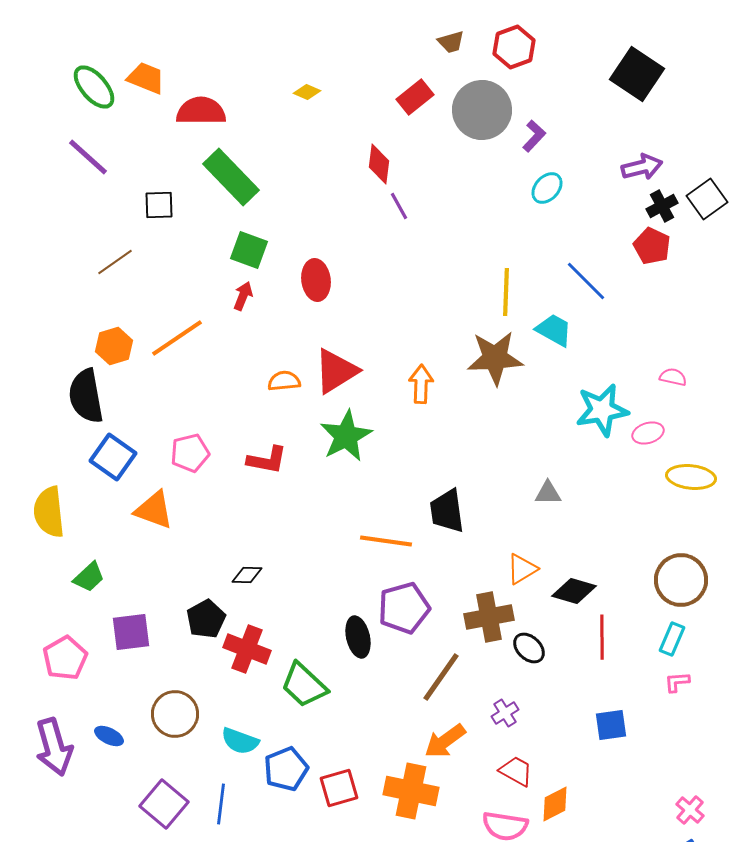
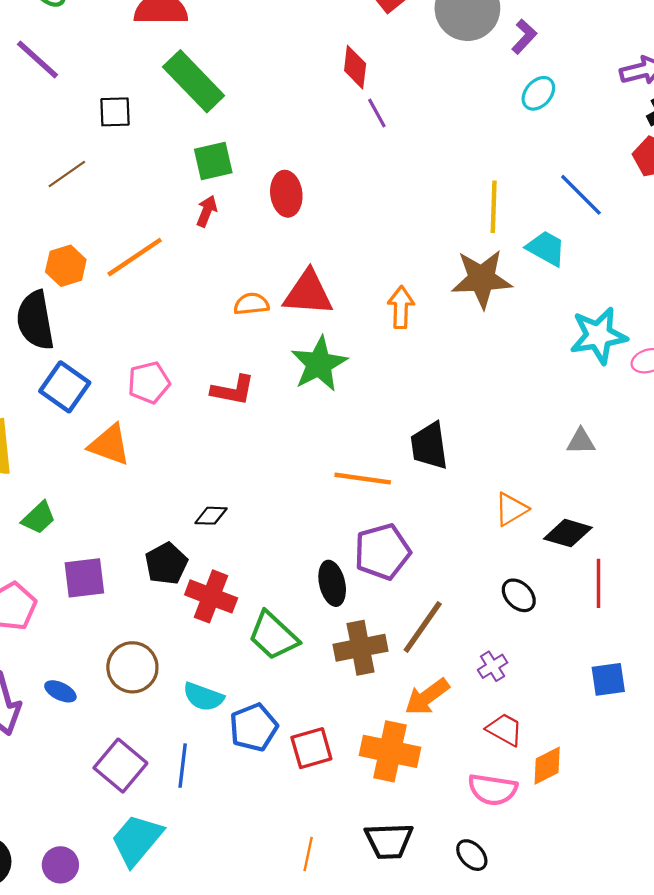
green square: (249, 250) -> (213, 161), turned -33
red triangle: (336, 371) -> (308, 293), turned 36
gray triangle: (548, 493) -> (581, 441), moved
brown cross: (489, 617) -> (361, 648), moved

